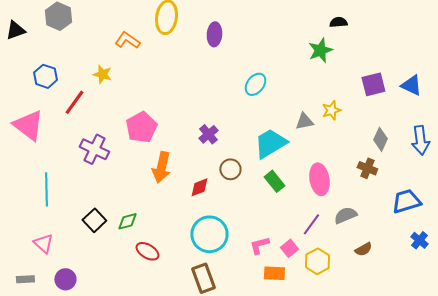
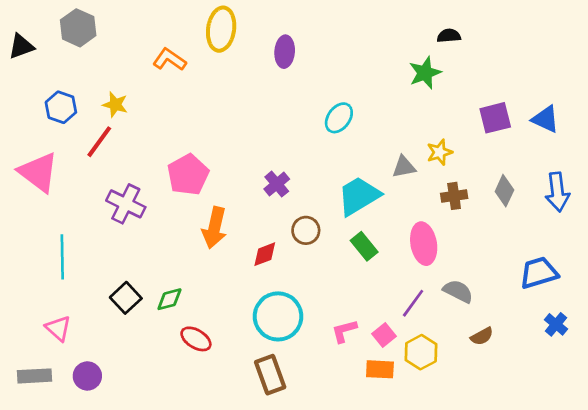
yellow star: (102, 74) -> (115, 105), moved
brown cross: (367, 168) -> (454, 196), moved, turned -30
gray semicircle: (345, 215) -> (458, 291), turned 50
orange rectangle: (274, 273) -> (380, 369), moved
gray rectangle: (25, 279) -> (34, 376), size x1.4

